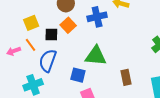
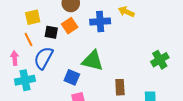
pink arrow: (14, 51) -> (15, 58), moved, turned 96

